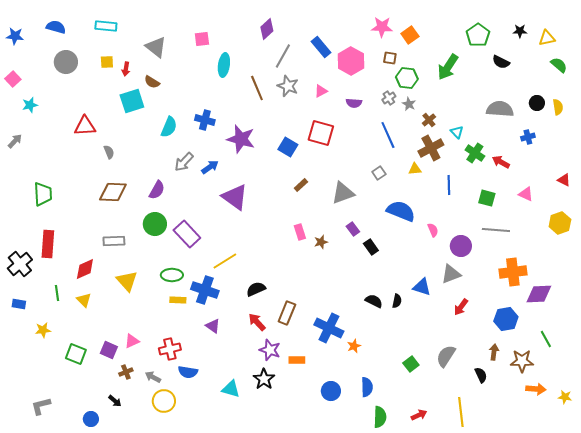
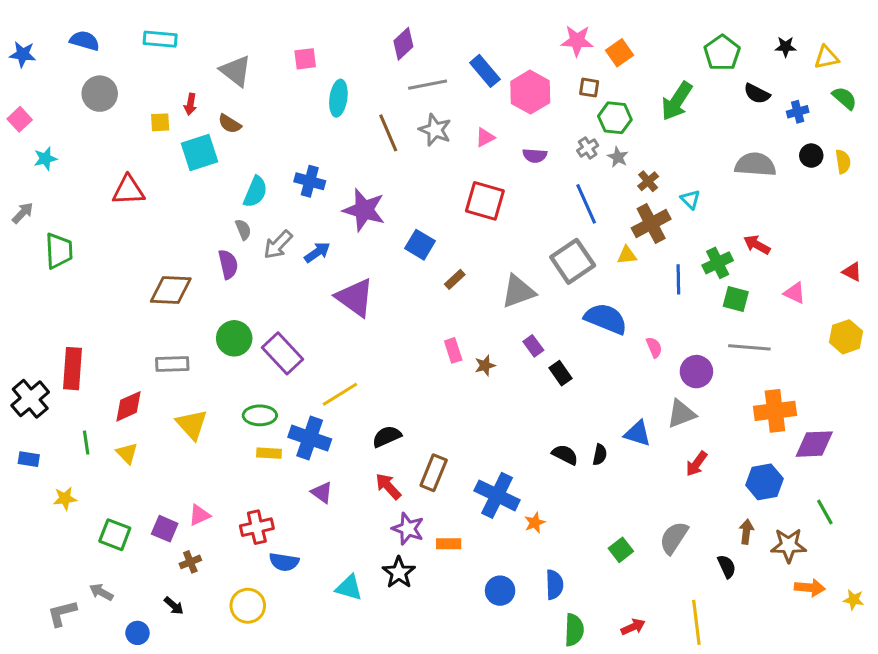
gray line: (283, 56) -> (428, 85), turned 50
yellow square: (107, 62) -> (160, 122), moved
blue cross: (528, 137) -> (798, 112), moved
blue square: (288, 147) -> (420, 245), moved
gray semicircle: (109, 152) -> (243, 230), moved
green cross: (475, 153) -> (718, 263), moved, turned 30
gray square: (379, 173) -> (573, 261), size x2.0
purple semicircle: (157, 190) -> (228, 264), moved, turned -42
green trapezoid: (43, 194) -> (59, 251), moved
gray arrow: (153, 377) -> (101, 592), moved

